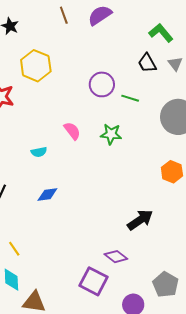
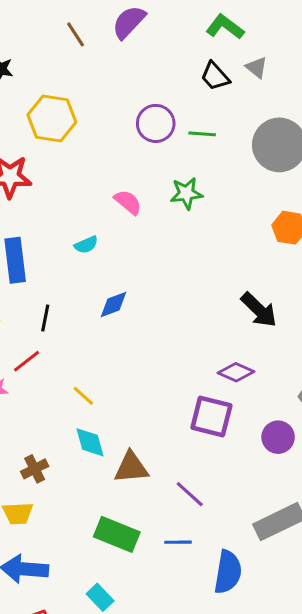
black arrow: (140, 220) -> (259, 310), turned 92

